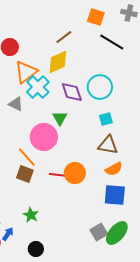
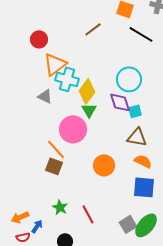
yellow diamond: (58, 62) -> (87, 91), moved, turned -30
cyan cross: (38, 87) -> (67, 79), turned -30
purple diamond: (72, 92) -> (120, 102), moved
orange semicircle: (114, 169) -> (143, 161), turned -126
red line: (59, 175) -> (88, 214), moved, turned 54

